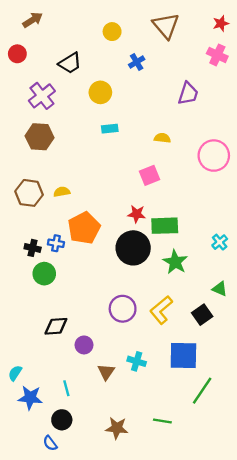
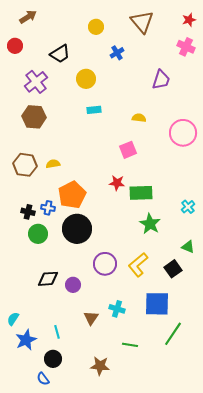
black circle: (133, 248) -> (77, 229), moved
purple circle: (84, 345) -> (73, 285), moved
blue star: (30, 398) -> (26, 340), turned -30
green line: (162, 421) -> (130, 345), moved

